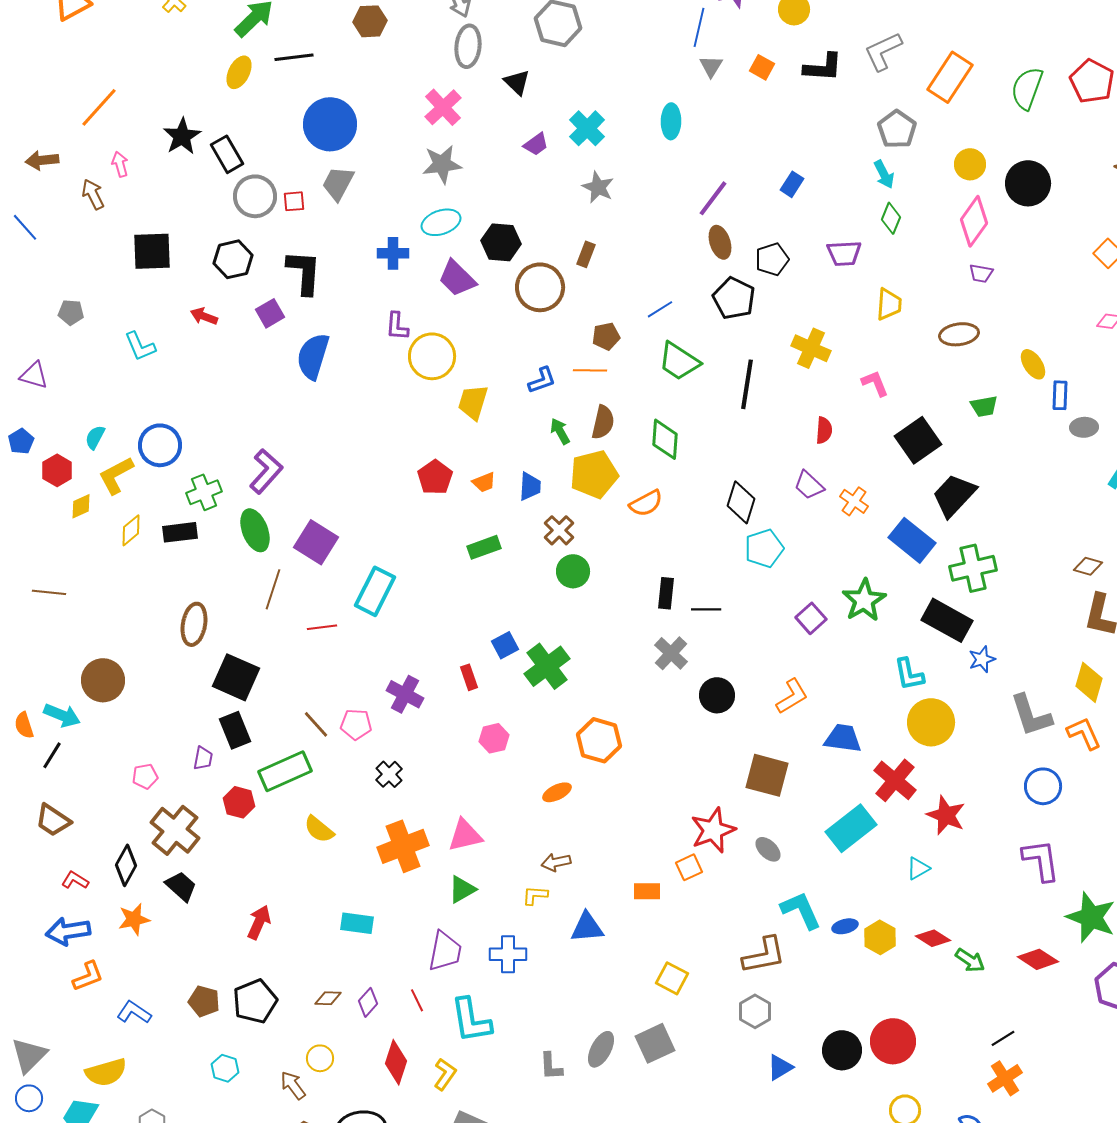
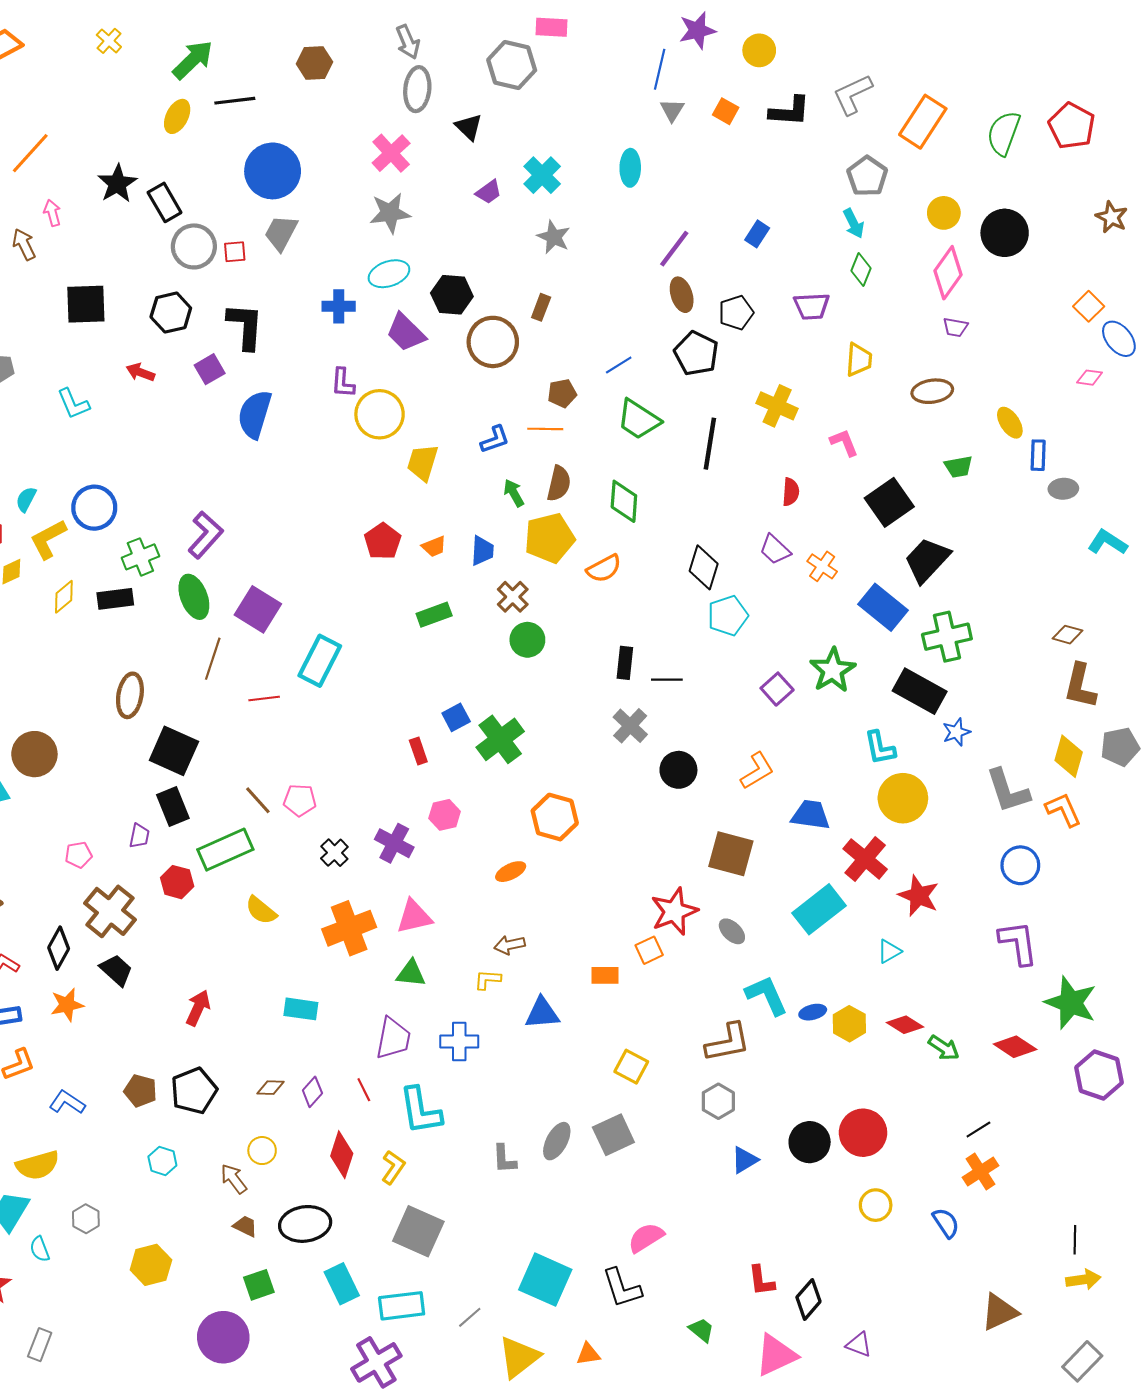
purple cross: (405, 694) -> (394, 843), moved
green triangle: (462, 889) -> (411, 973), turned 36

